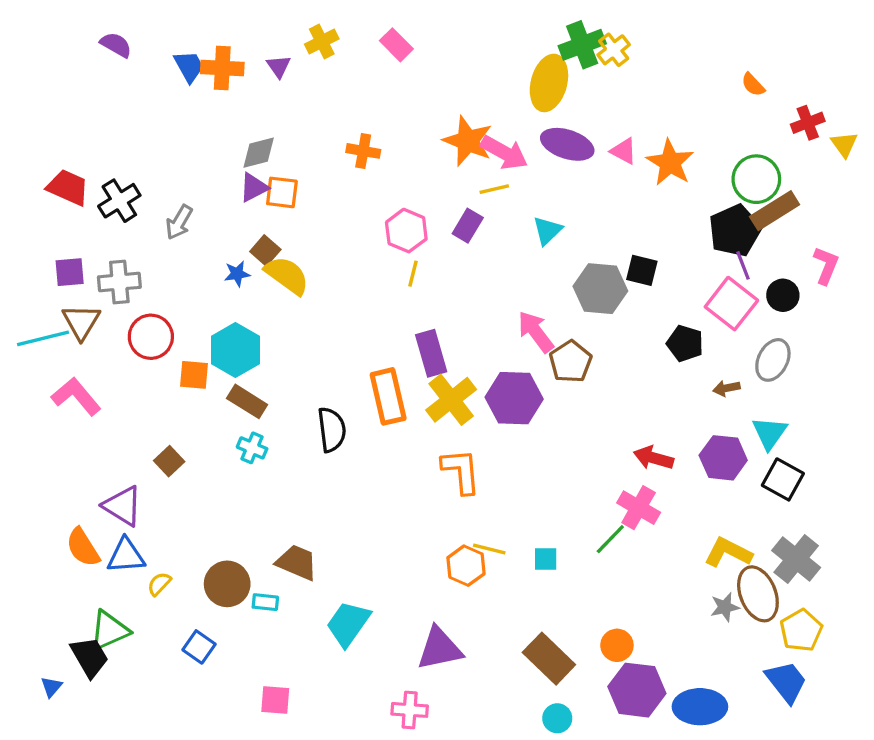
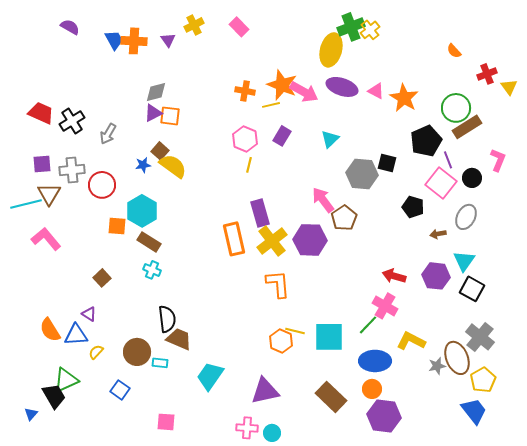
orange cross: (363, 151) -> (245, 91), moved
yellow line: (494, 189) -> (271, 105), moved
black pentagon: (735, 231) -> (426, 141), moved
red circle: (151, 337) -> (102, 185), moved
black semicircle: (332, 430) -> (167, 319), moved
purple triangle: (123, 506) -> (89, 314), moved, size x0.6
yellow L-shape: (728, 552) -> (411, 341), moved
cyan square: (546, 559) -> (329, 337), size x2.0
blue ellipse: (700, 707) -> (375, 361), moved
cyan circle: (557, 718) -> (272, 433), moved

